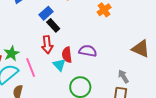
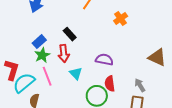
blue rectangle: (46, 13) -> (39, 42), moved
green star: (12, 53) -> (42, 55), moved
red semicircle: (67, 55) -> (110, 84), moved

